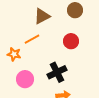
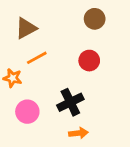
brown triangle: (42, 16) -> (26, 28), moved

